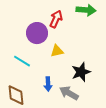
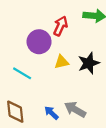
black star: (81, 72) -> (89, 63), moved
blue arrow: (48, 84) -> (51, 113), moved, turned 136

